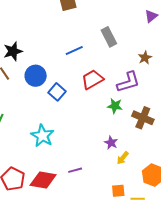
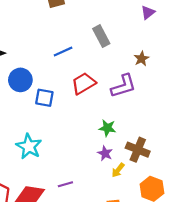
blue square: (57, 92) -> (44, 98), turned -30
green star: (115, 106) -> (107, 128), moved
brown cross: (143, 118) -> (138, 150), moved

